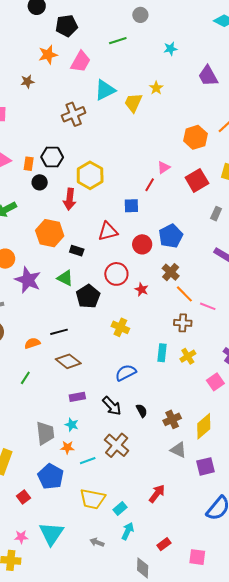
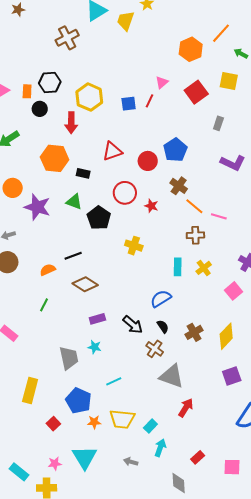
blue square: (131, 206) -> (129, 104), moved
blue semicircle: (126, 373) -> (161, 299), moved
brown cross: (117, 445) -> (155, 349), moved, size x0.7
orange star: (67, 447) -> (94, 422), moved
gray triangle: (178, 450) -> (172, 376), moved, size x1.5

